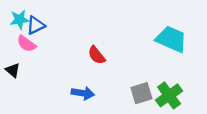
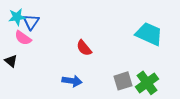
blue triangle: (36, 25) -> (31, 22), turned -30

